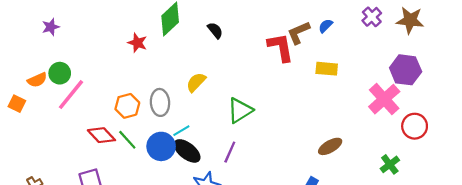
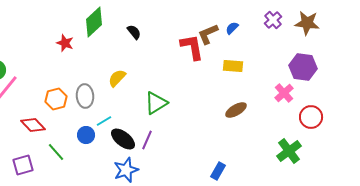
pink cross: (384, 99) -> (284, 93), size x0.7
green line: (127, 140) -> (56, 152), moved
blue circle: (161, 146) -> (86, 135), size x0.7
brown ellipse: (330, 146) -> (236, 110), moved
black ellipse: (187, 151) -> (123, 139), moved
green cross: (390, 164) -> (289, 151), size x1.4

